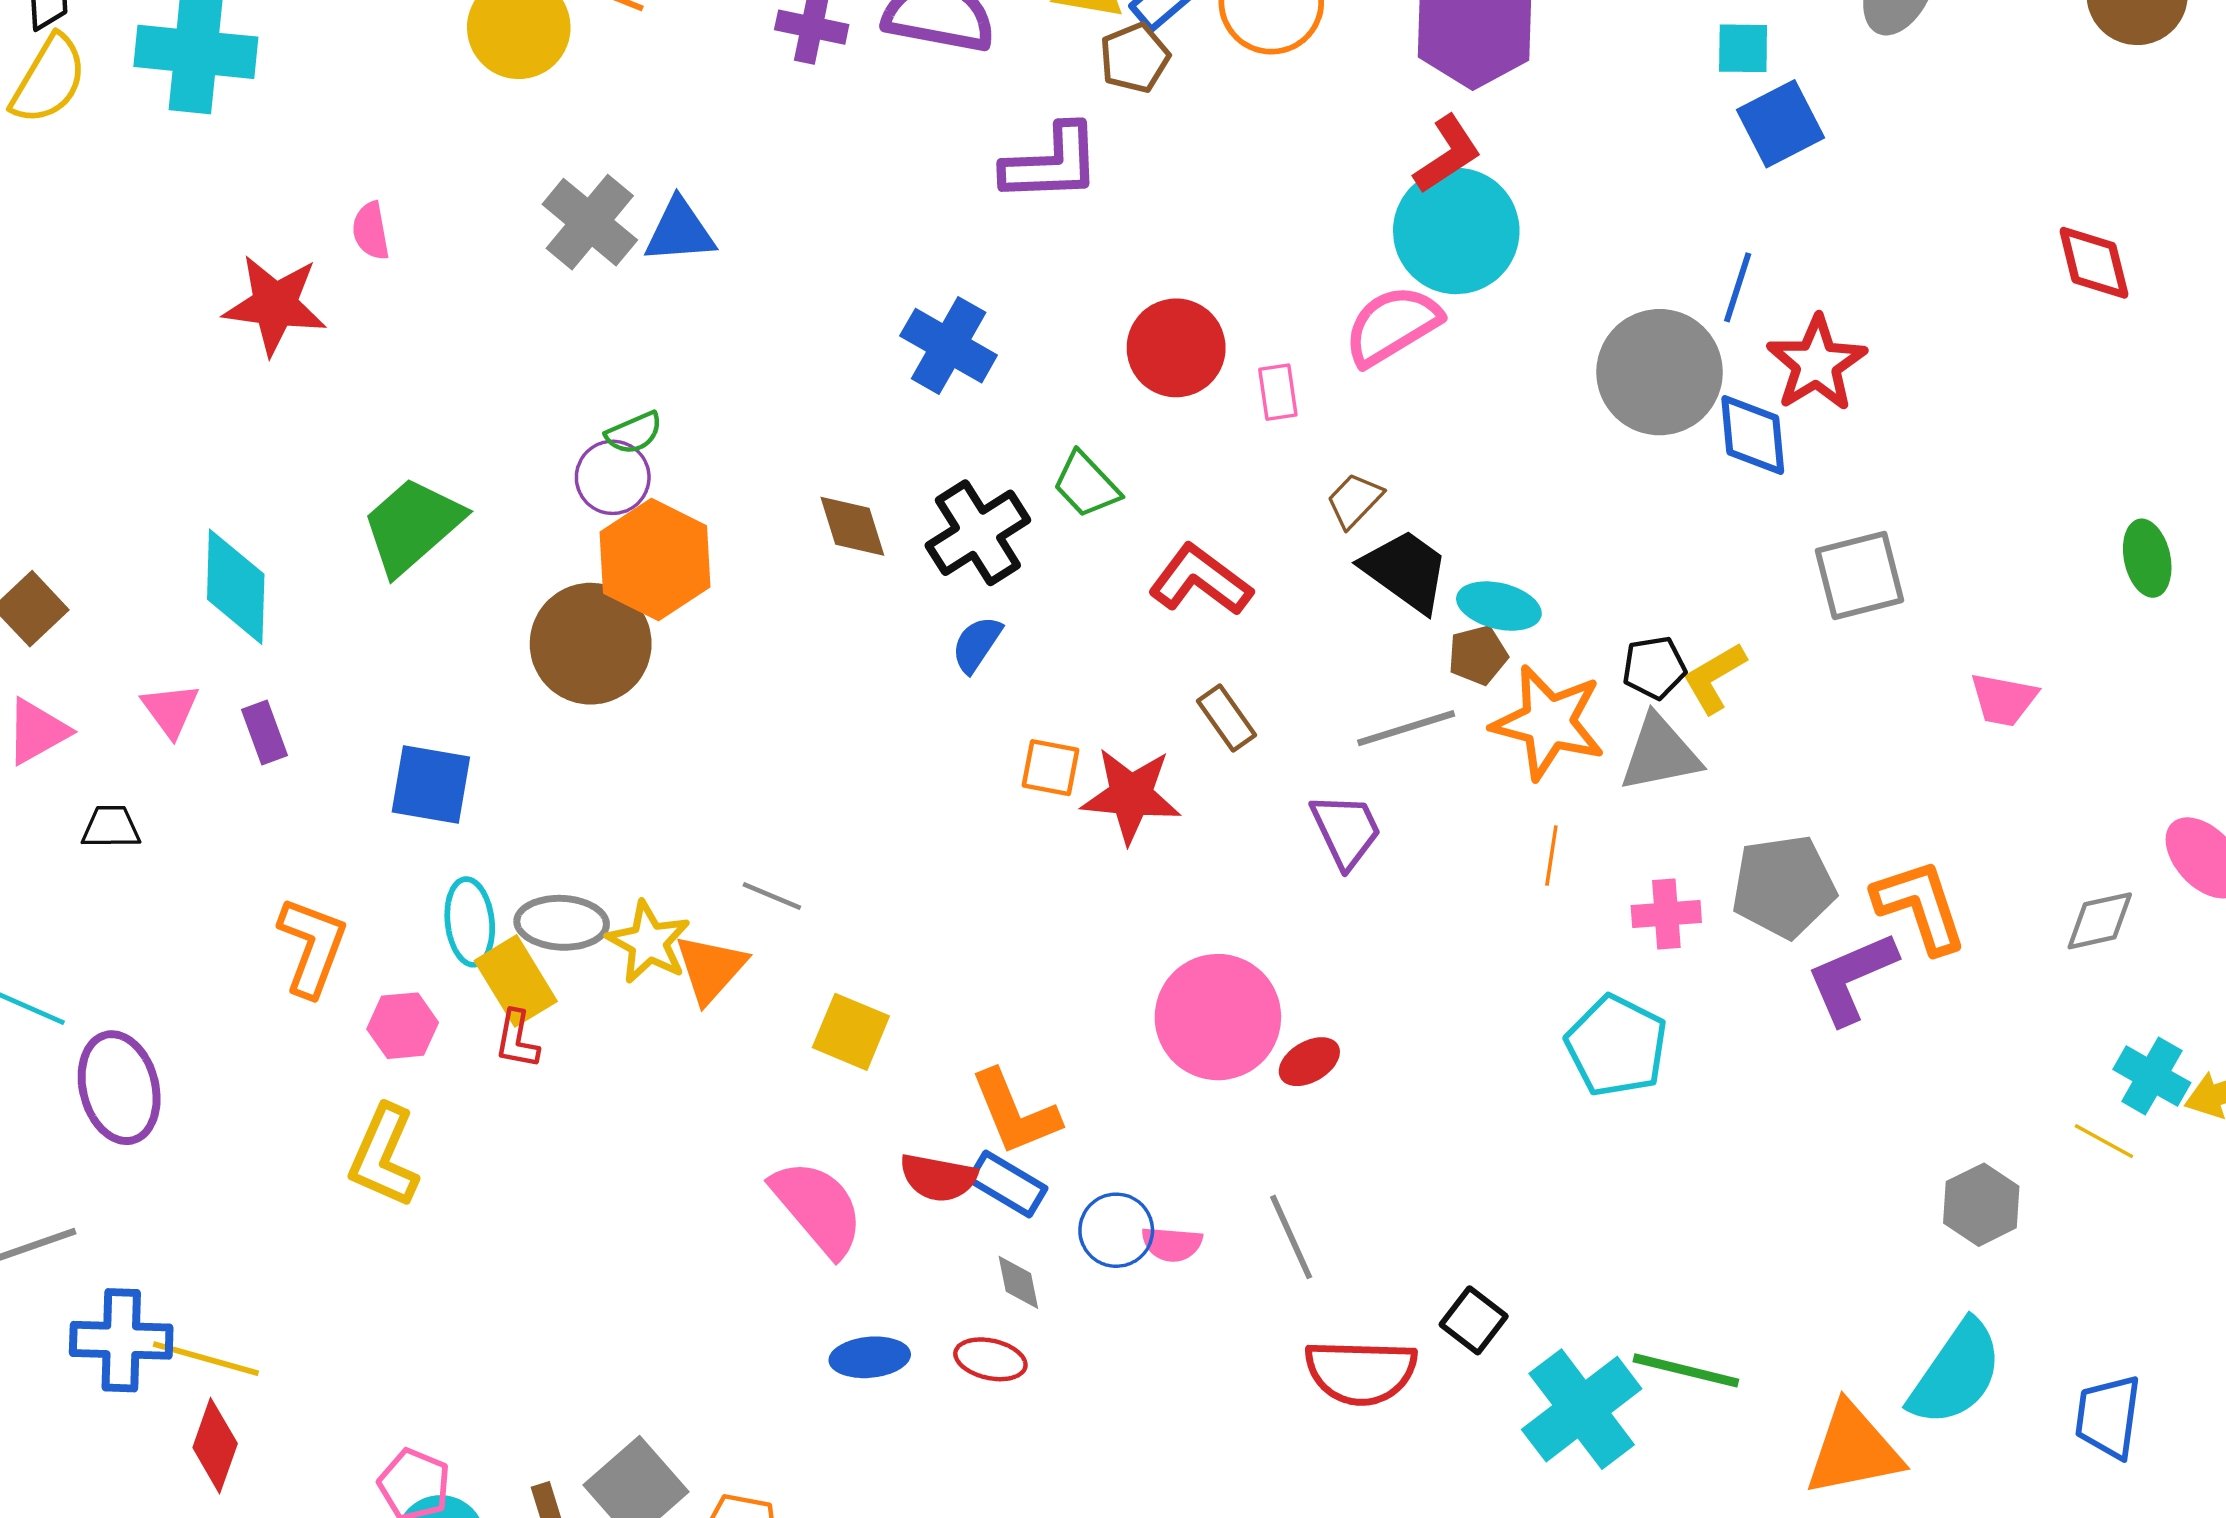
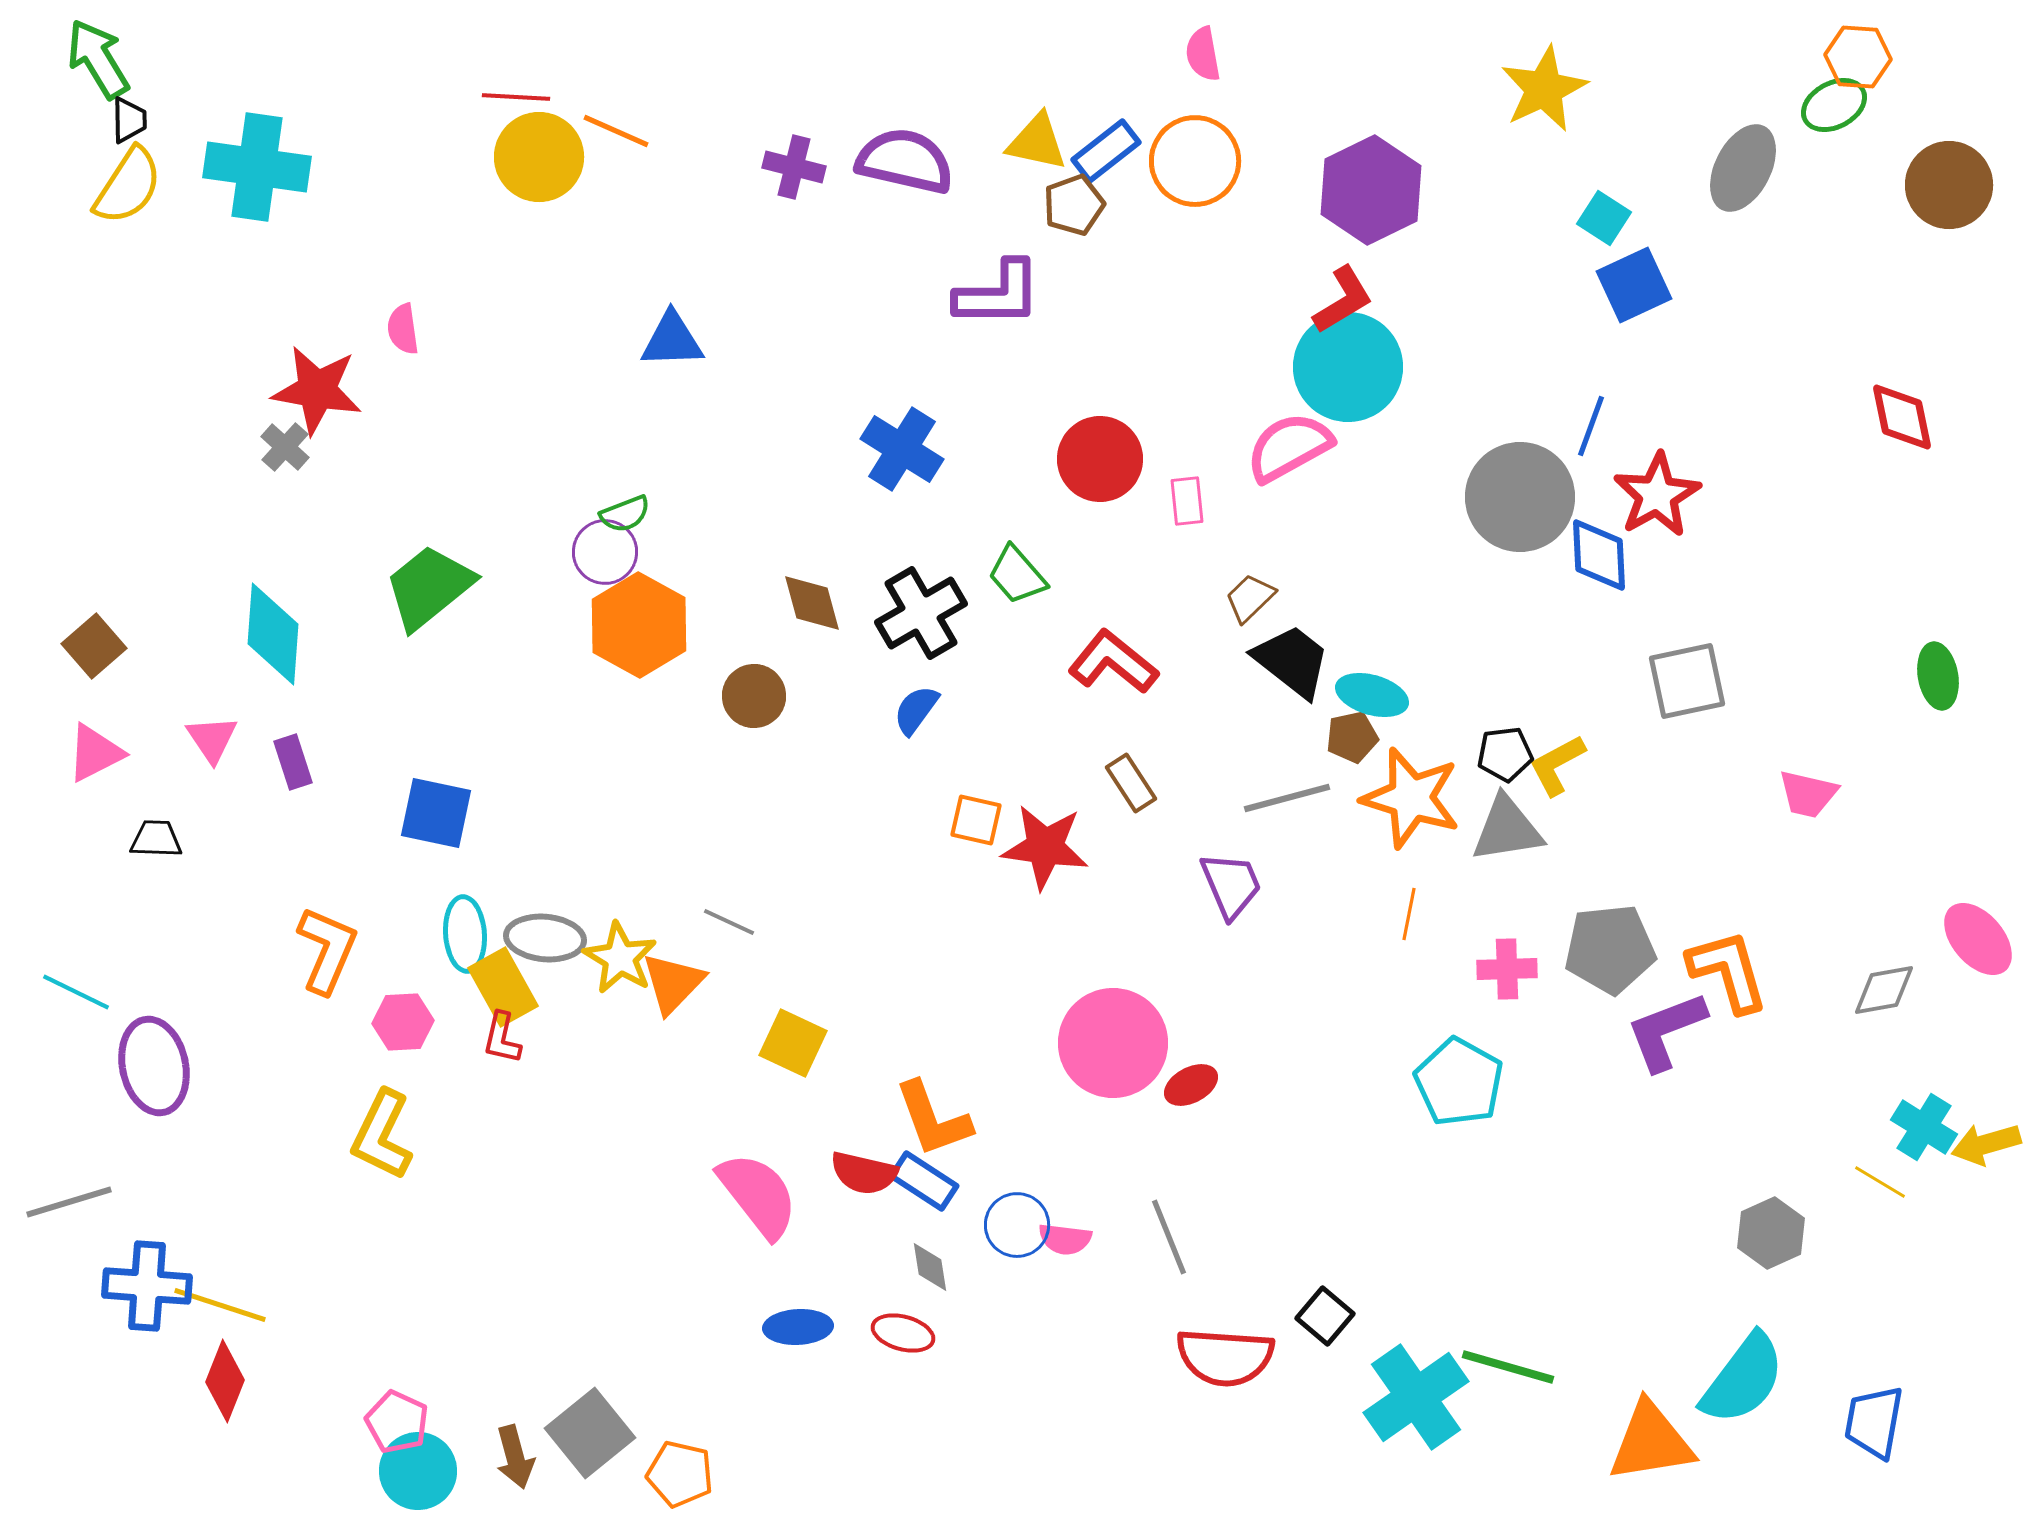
cyan square: (1743, 48) -> (1604, 218), turned 30
gray cross: (590, 222) -> (285, 447), moved, size x0.6
brown circle: (591, 644) -> (754, 696), moved, size x0.6

